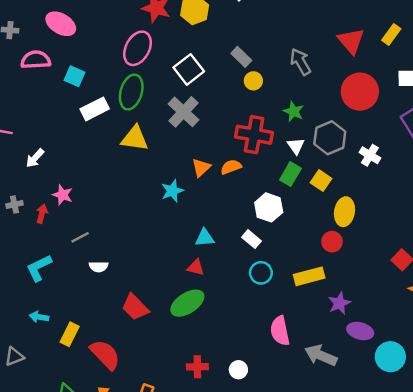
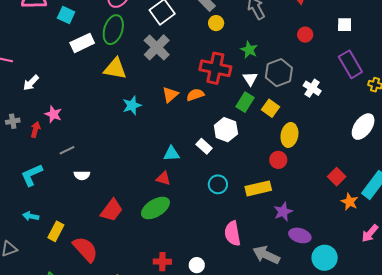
red circle: (360, 92) -> (305, 35), size x0.5
cyan star: (172, 191) -> (132, 105), moved
white rectangle: (251, 239) -> (204, 146), moved
red trapezoid: (135, 307) -> (112, 210), turned -100

